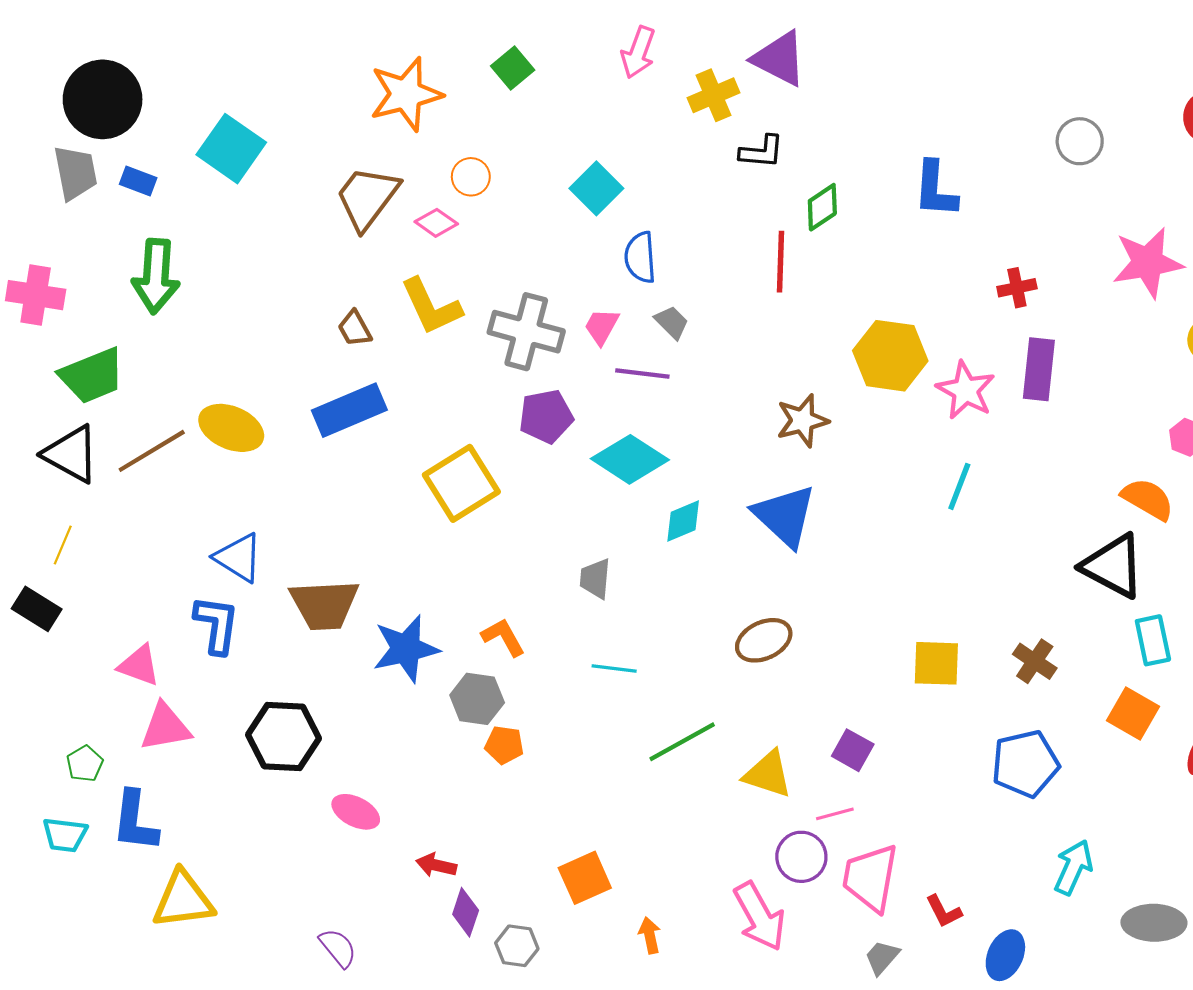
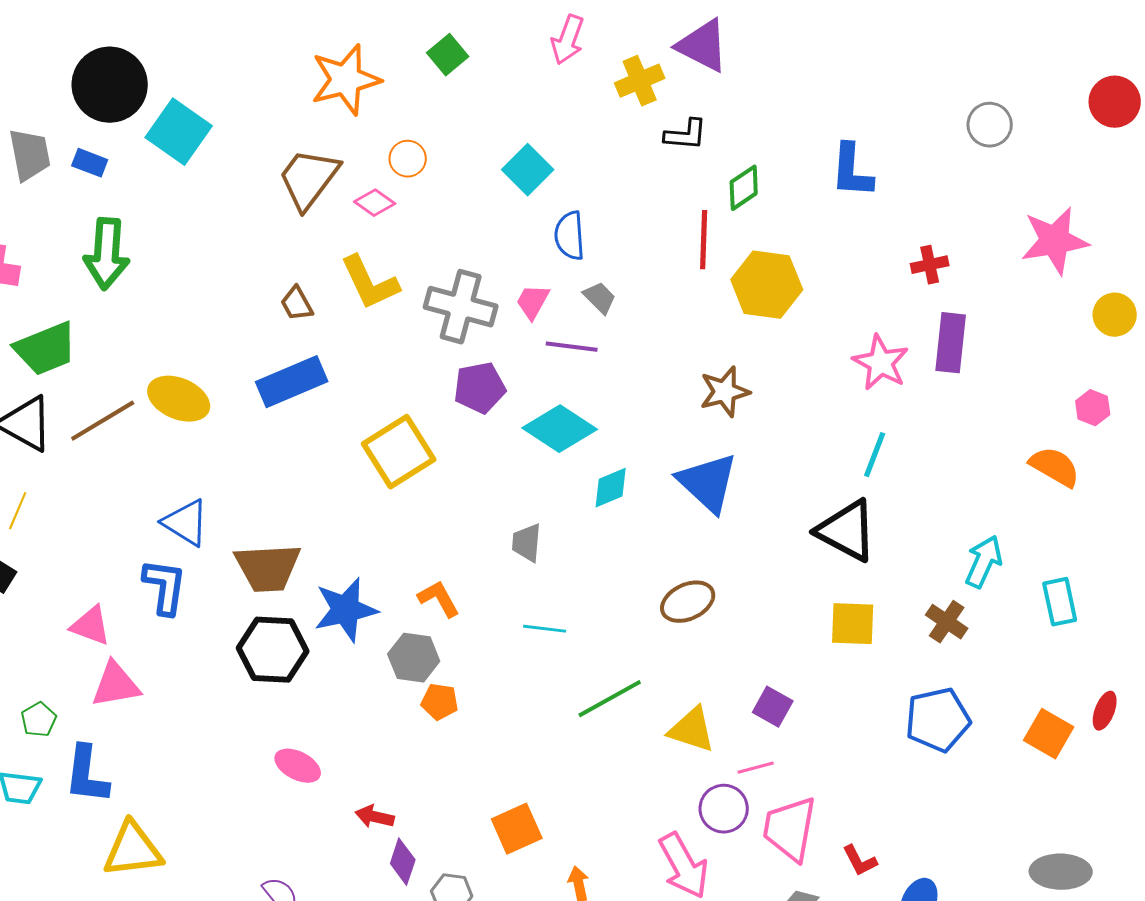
black circle: (103, 99) -> (110, 85), moved
yellow hexagon: (890, 356) -> (767, 285), moved
black triangle: (1113, 566) -> (847, 531), moved
orange square: (1133, 714) -> (1049, 734), moved
black hexagon: (284, 737) -> (273, 650), moved
cyan arrow: (1073, 867) -> (984, 562), moved

